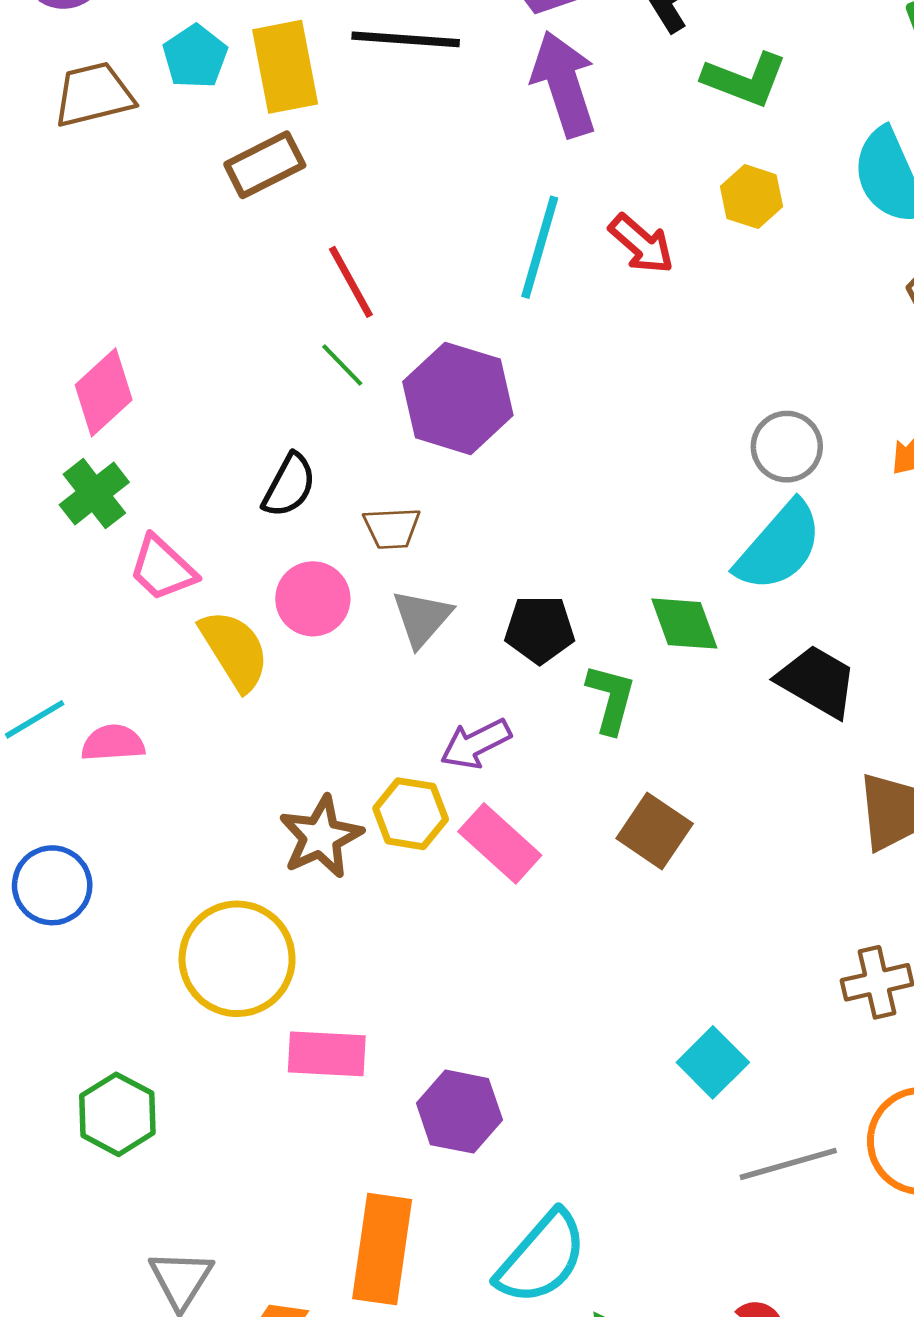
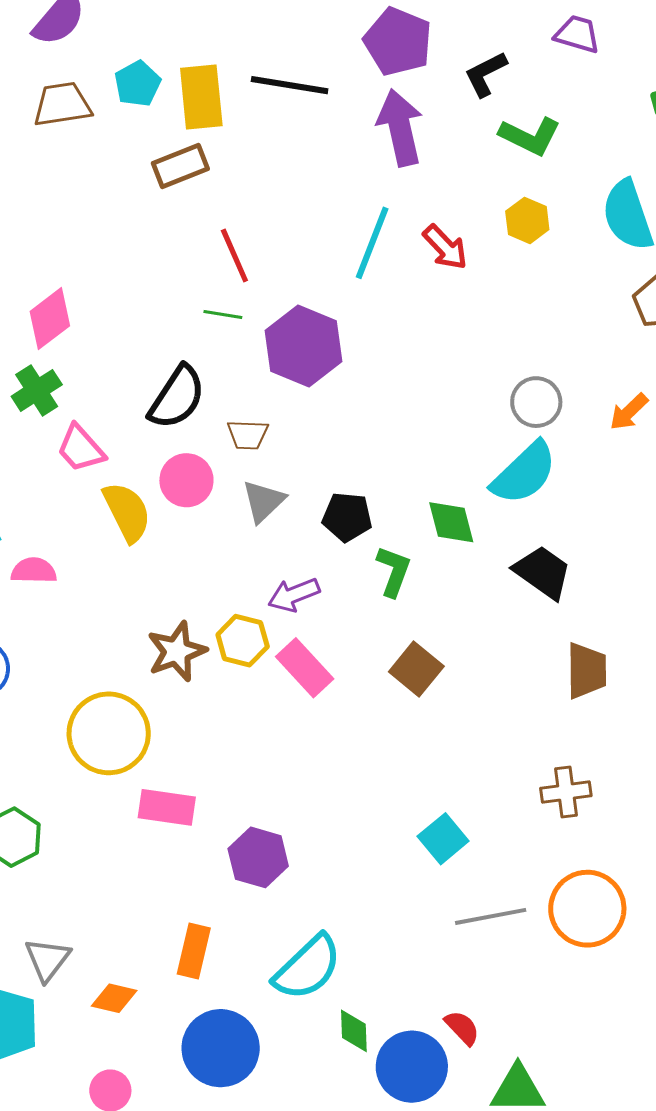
green line: (342, 365) -> (223, 315), turned -42
black semicircle: (289, 485) -> (177, 397), size x1.4
orange rectangle: (382, 1249) -> (194, 951), size x0.7

